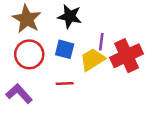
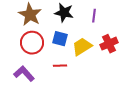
purple line: (101, 42) -> (94, 16), moved
red cross: (127, 56) -> (109, 44), size x0.7

